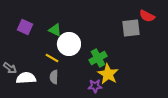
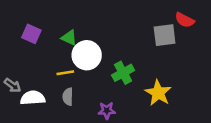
yellow line: (52, 58) -> (65, 73), turned -40
yellow star: (108, 74) -> (158, 93), moved
purple star: (95, 86) -> (107, 110), moved

